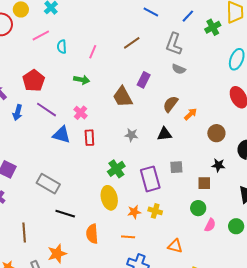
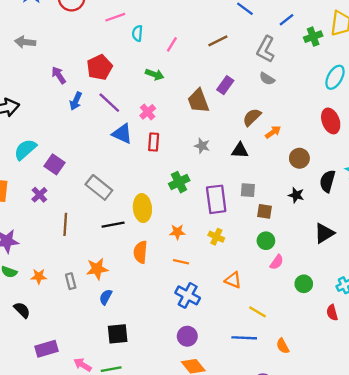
brown square: (204, 183) -> (265, 211), moved
yellow ellipse: (109, 198) -> (142, 208), moved
orange star: (134, 212) -> (177, 232), moved
black line: (65, 214) -> (113, 225), turned -36
green circle: (236, 226) -> (304, 284), moved
brown line: (24, 233) -> (65, 224), moved

